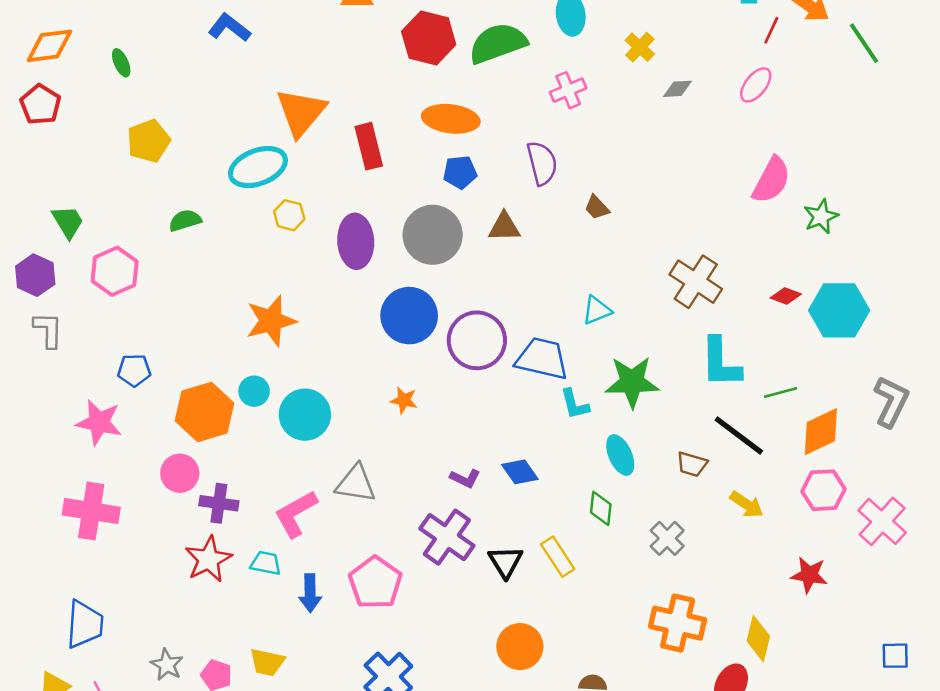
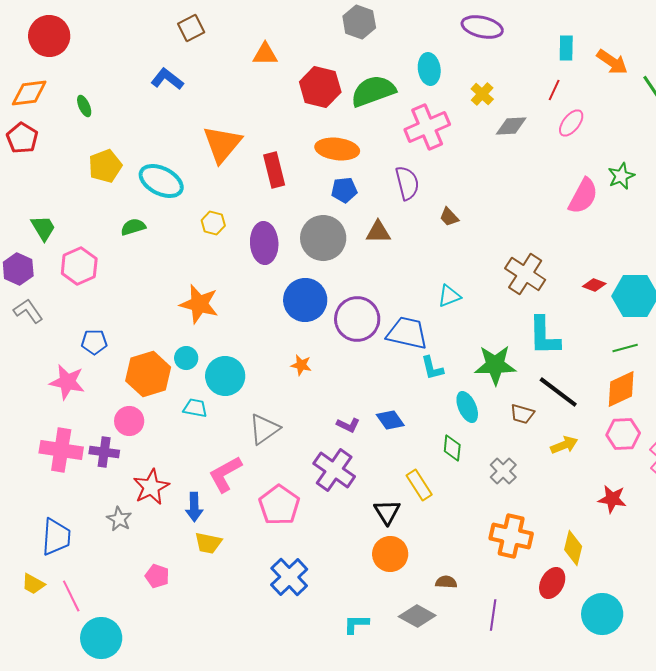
red line: (771, 30) -> (554, 90), moved
gray diamond: (678, 89) -> (511, 126), size x1.4
pink cross: (568, 90) -> (427, 127), size x1.6
cyan ellipse: (258, 167) -> (161, 181), moved, turned 48
green star: (821, 217) -> (621, 176), moved
orange star: (271, 321) -> (199, 304), turned 30
gray L-shape: (48, 330) -> (28, 311), turned -36
green star: (632, 382) -> (495, 365), moved
green line: (780, 392) -> (625, 348), moved
gray triangle: (356, 484) -> (264, 429), turned -44
purple cross: (219, 503) -> (104, 452), moved
yellow arrow: (747, 505) -> (564, 445), turned -56
pink L-shape: (296, 514) -> (225, 474), moved
black triangle: (506, 562) -> (387, 512), moved
cyan trapezoid: (266, 563) -> (195, 408), moved
blue arrow: (310, 593) -> (194, 507), moved
yellow trapezoid: (267, 662) -> (208, 543), moved
gray star: (167, 665) -> (119, 519), moved

